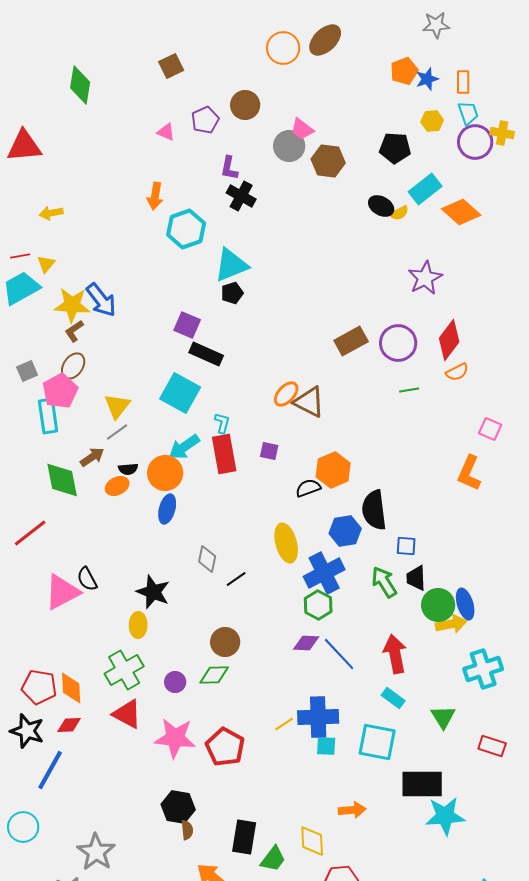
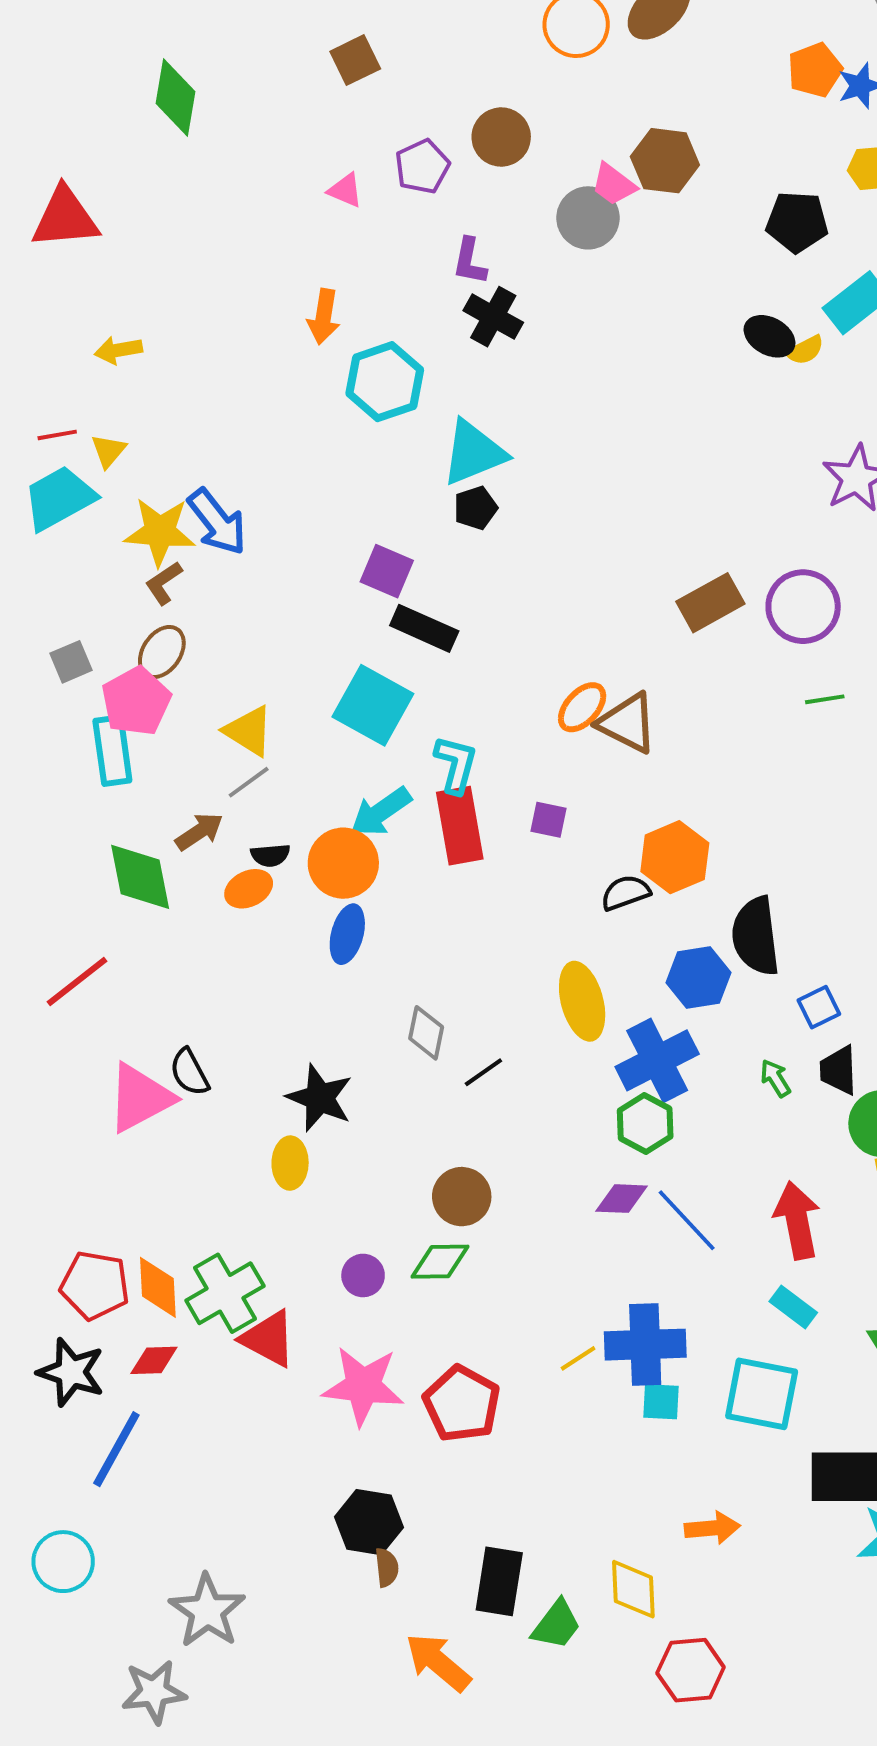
brown hexagon: (328, 161) -> (665, 161), moved
yellow triangle: (117, 406) -> (249, 731), turned -36
cyan L-shape: (222, 423) -> (456, 764), size x1.4
blue square: (406, 546) -> (819, 1007), turned -30
green arrow: (384, 582) -> (775, 1078), size x0.6
green cross: (124, 670) -> (225, 1293), moved

